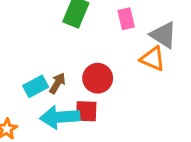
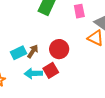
red square: (86, 111) -> (51, 70), turned -35
cyan arrow: (60, 117) -> (33, 73), size x0.7

